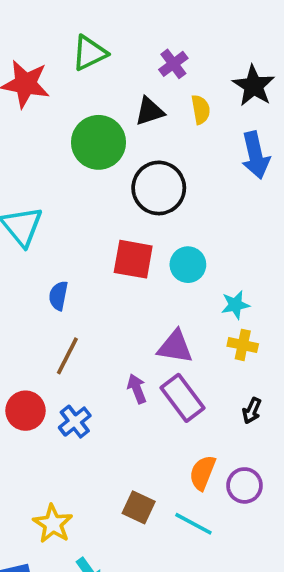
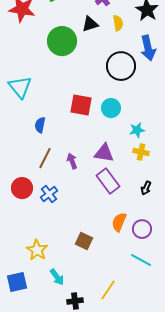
black circle: (159, 188) -> (121, 66), moved
purple arrow: (137, 389) -> (72, 161), moved
cyan line: (193, 524) -> (141, 260), moved

